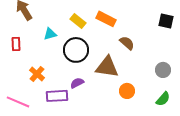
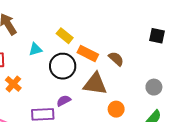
orange rectangle: (106, 19) -> (88, 54), moved
orange cross: (37, 74) -> (13, 84), moved

